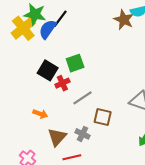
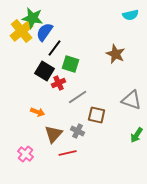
black line: (60, 19) -> (55, 48), moved
brown star: (124, 20) -> (116, 54), moved
green square: (75, 63) -> (71, 64), turned 36

